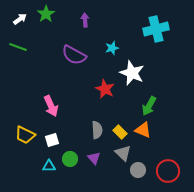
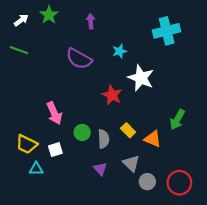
green arrow: (149, 106) -> (177, 120), moved
yellow rectangle: (120, 132) -> (128, 130), moved
green circle: (70, 159) -> (82, 132), moved
cyan triangle: (49, 166) -> (36, 169), moved

